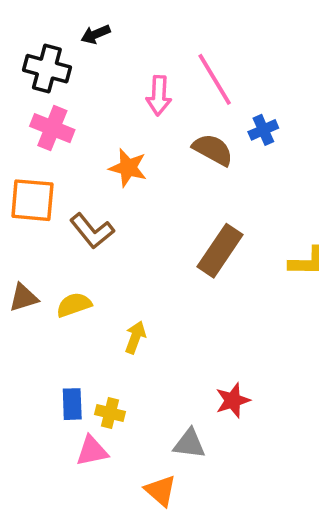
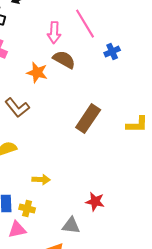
brown semicircle: (213, 150) -> (64, 60), moved
yellow arrow: (135, 337) -> (41, 180), moved, turned 72
red star: (233, 400) -> (95, 202), turned 30

